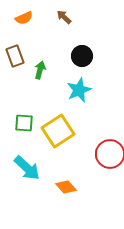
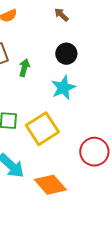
brown arrow: (64, 17) -> (61, 15), moved
orange diamond: (66, 187) -> (50, 185), size x1.5

